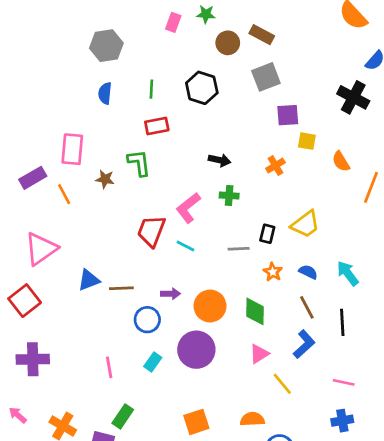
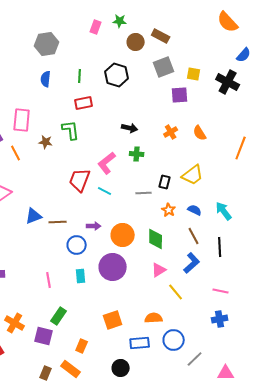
yellow square: (307, 141) -> (194, 74), moved
orange semicircle: (341, 161) -> (200, 133), moved
cyan rectangle: (153, 362) -> (81, 276), turned -40

